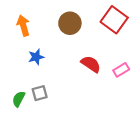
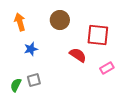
red square: (114, 20) -> (98, 35), moved, turned -30
pink rectangle: (121, 70) -> (107, 68), moved

